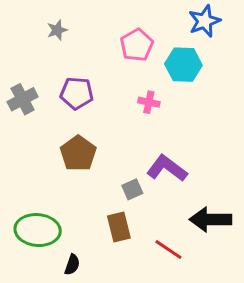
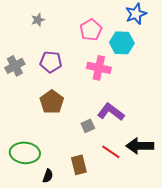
pink cross: (149, 102) -> (99, 68), size x1.6
brown rectangle: (119, 227) -> (79, 165), moved
red line: (168, 250) -> (111, 152), moved

